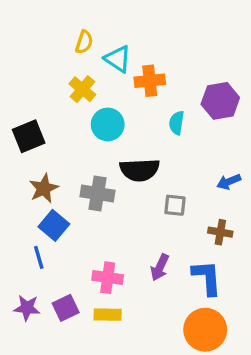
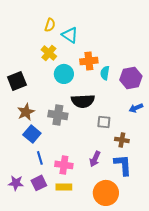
orange cross: (150, 81) -> (89, 61), moved
purple hexagon: (220, 101) -> (131, 78), moved
brown cross: (220, 232) -> (122, 140), moved
blue line: (39, 257) -> (40, 158), moved
orange circle: (205, 330) -> (106, 193), moved

